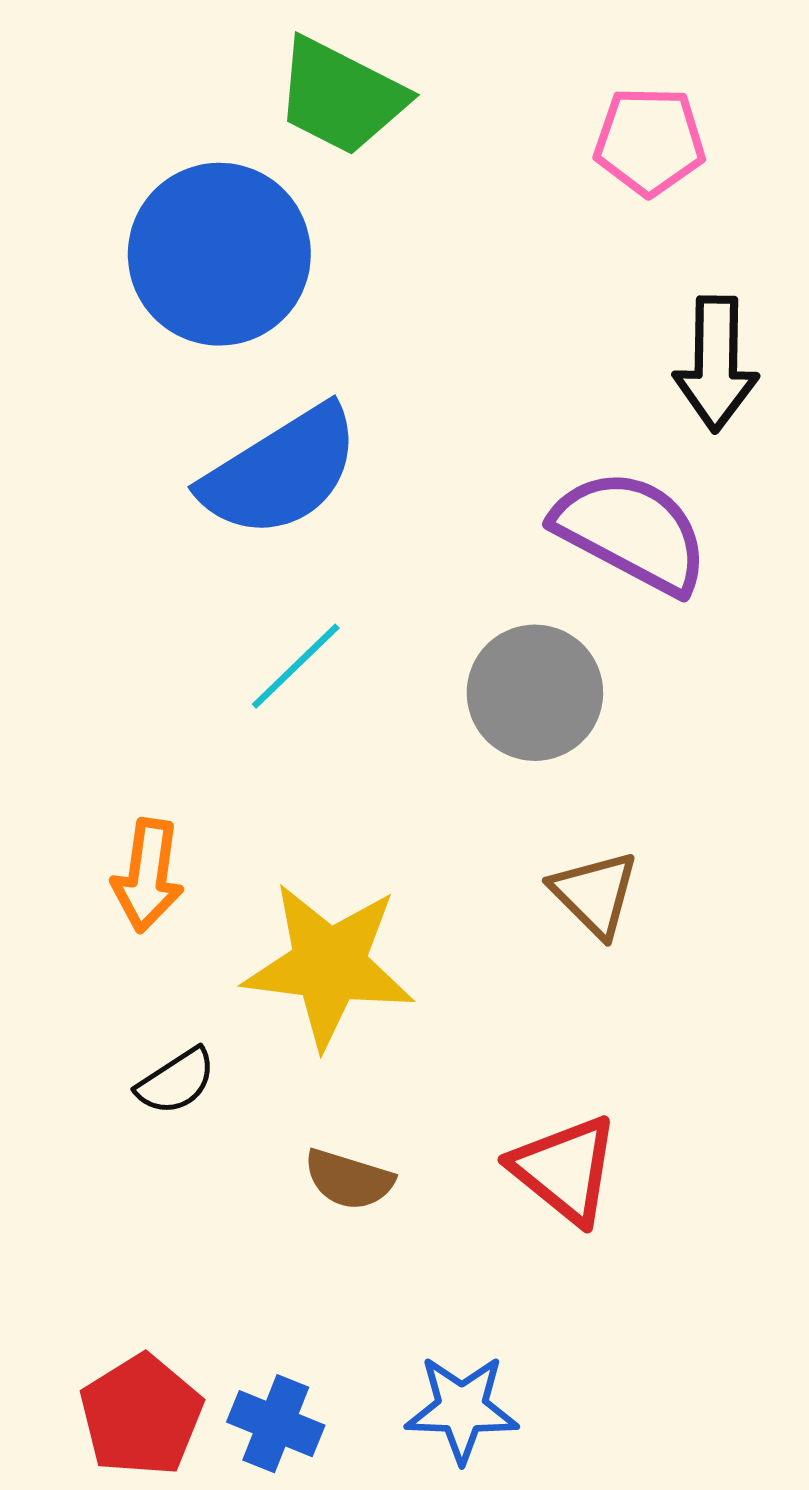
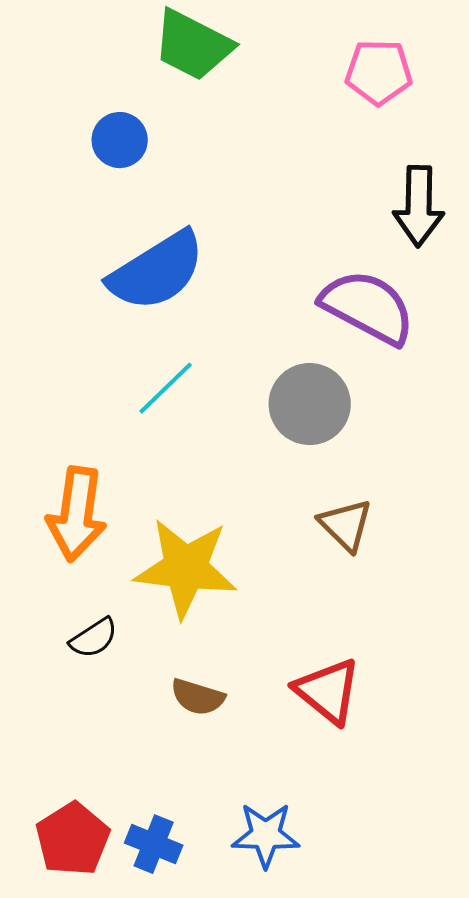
blue circle: (219, 254) -> (120, 140), size x0.5
orange arrow: (148, 875) -> (77, 514), size x1.4

